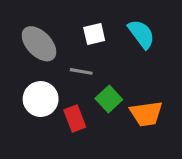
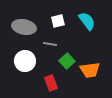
gray ellipse: (39, 44) -> (24, 27), turned -35
red rectangle: (75, 118) -> (51, 83), moved

